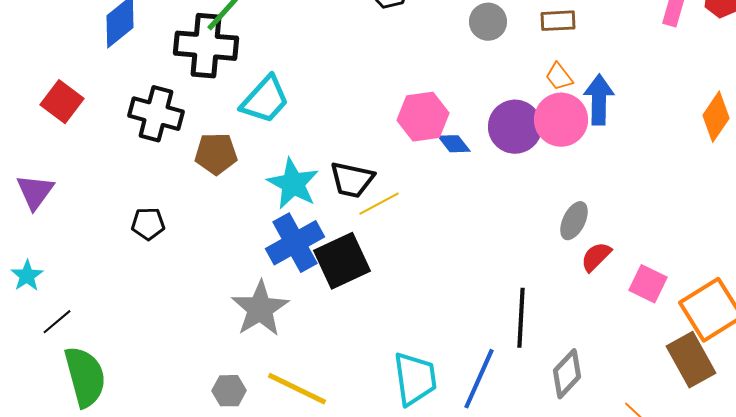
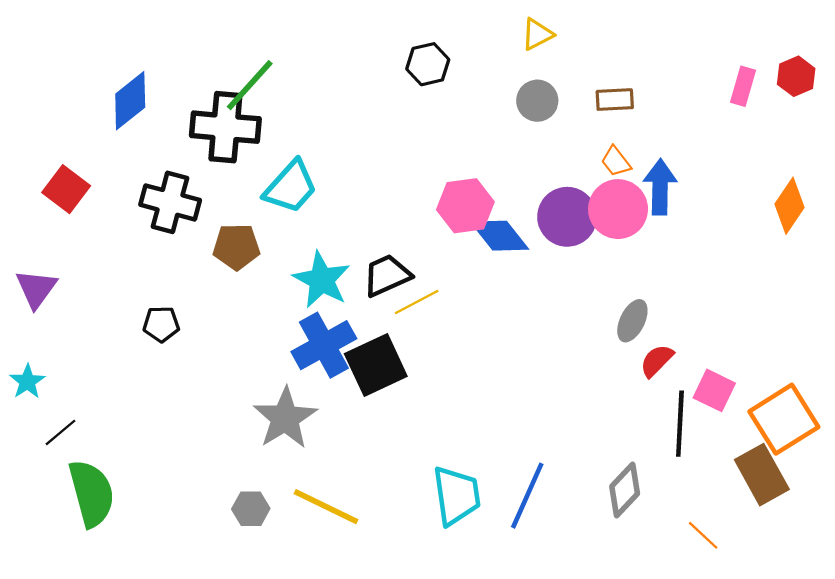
blue diamond: (454, 144) -> (500, 236), size x1.6
black trapezoid: (352, 180) -> (387, 275), turned 144
black line: (521, 318) -> (680, 424), moved

